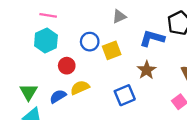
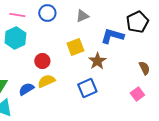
blue circle: (90, 42) -> (47, 13), moved
red circle: (67, 66) -> (42, 61), moved
brown star: (147, 70) -> (97, 61), moved

